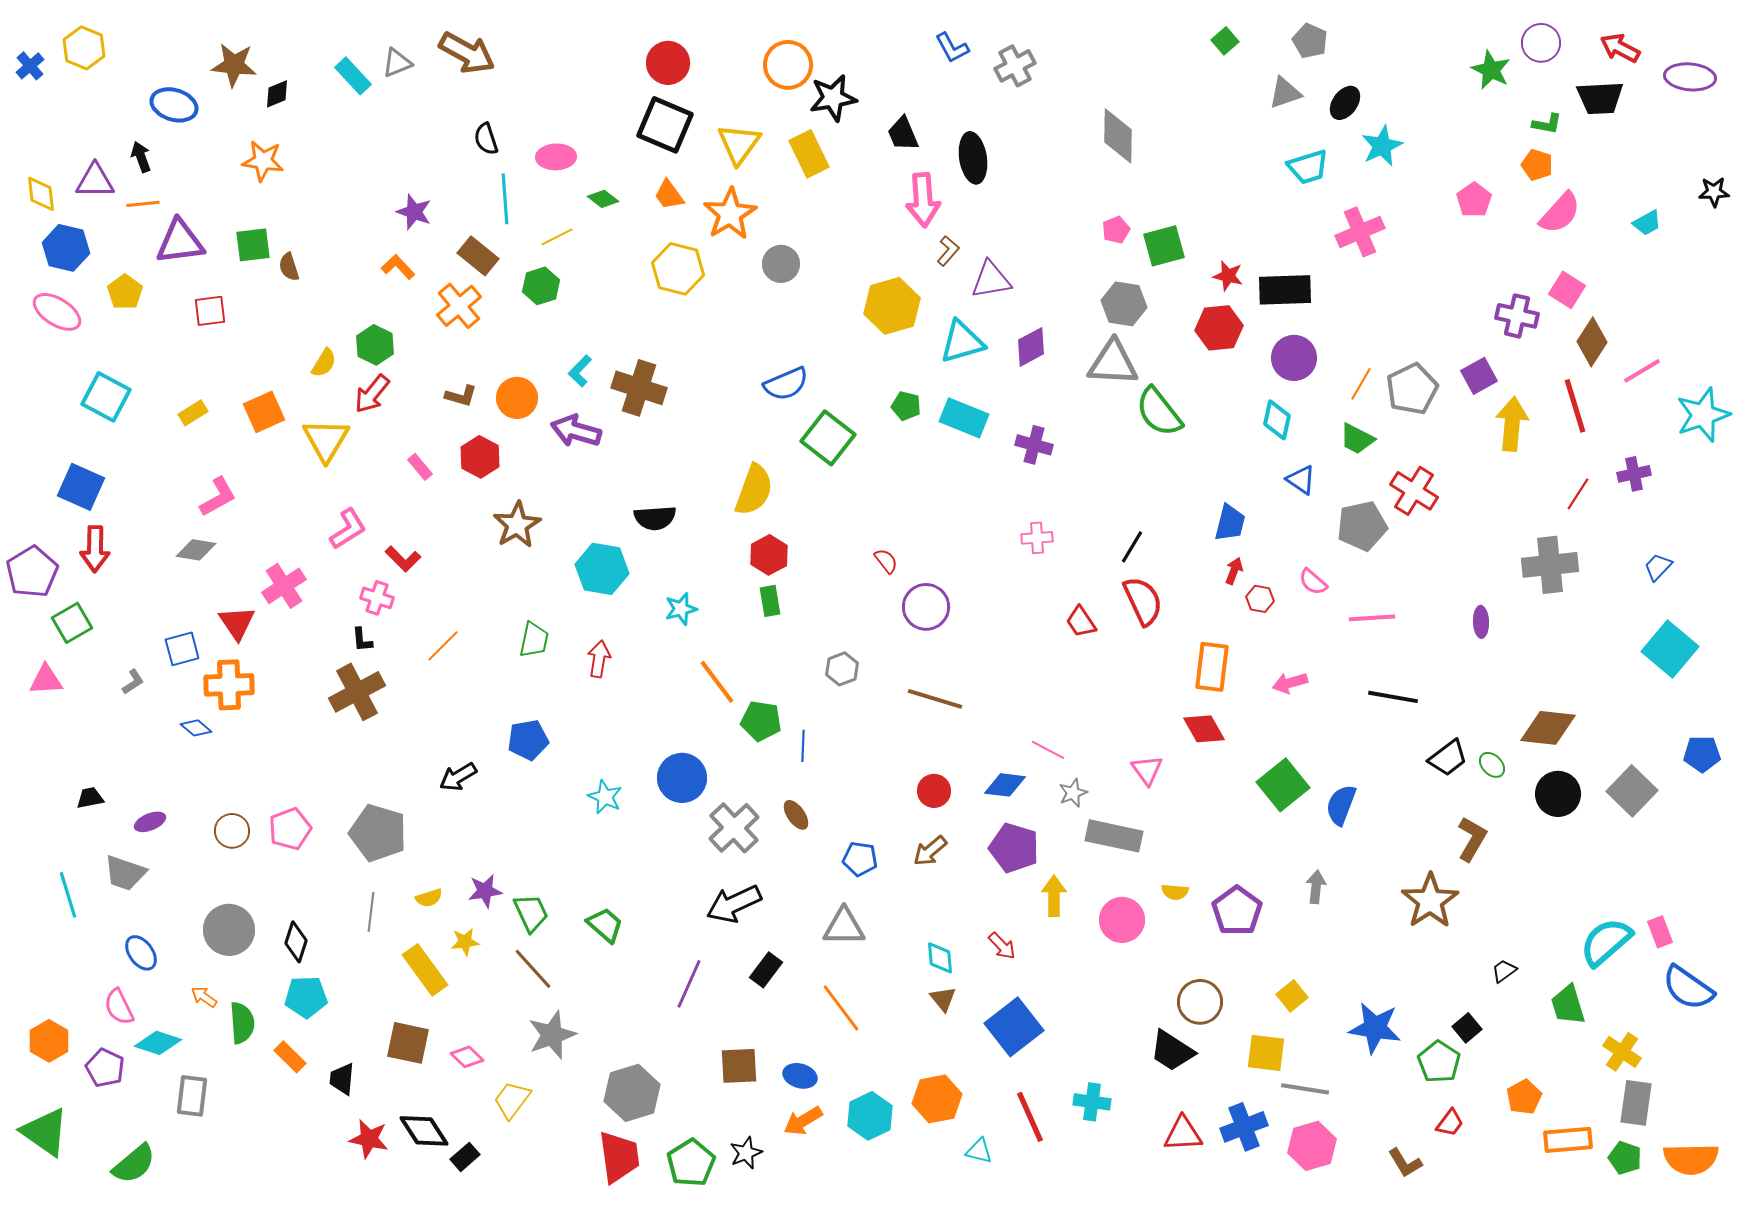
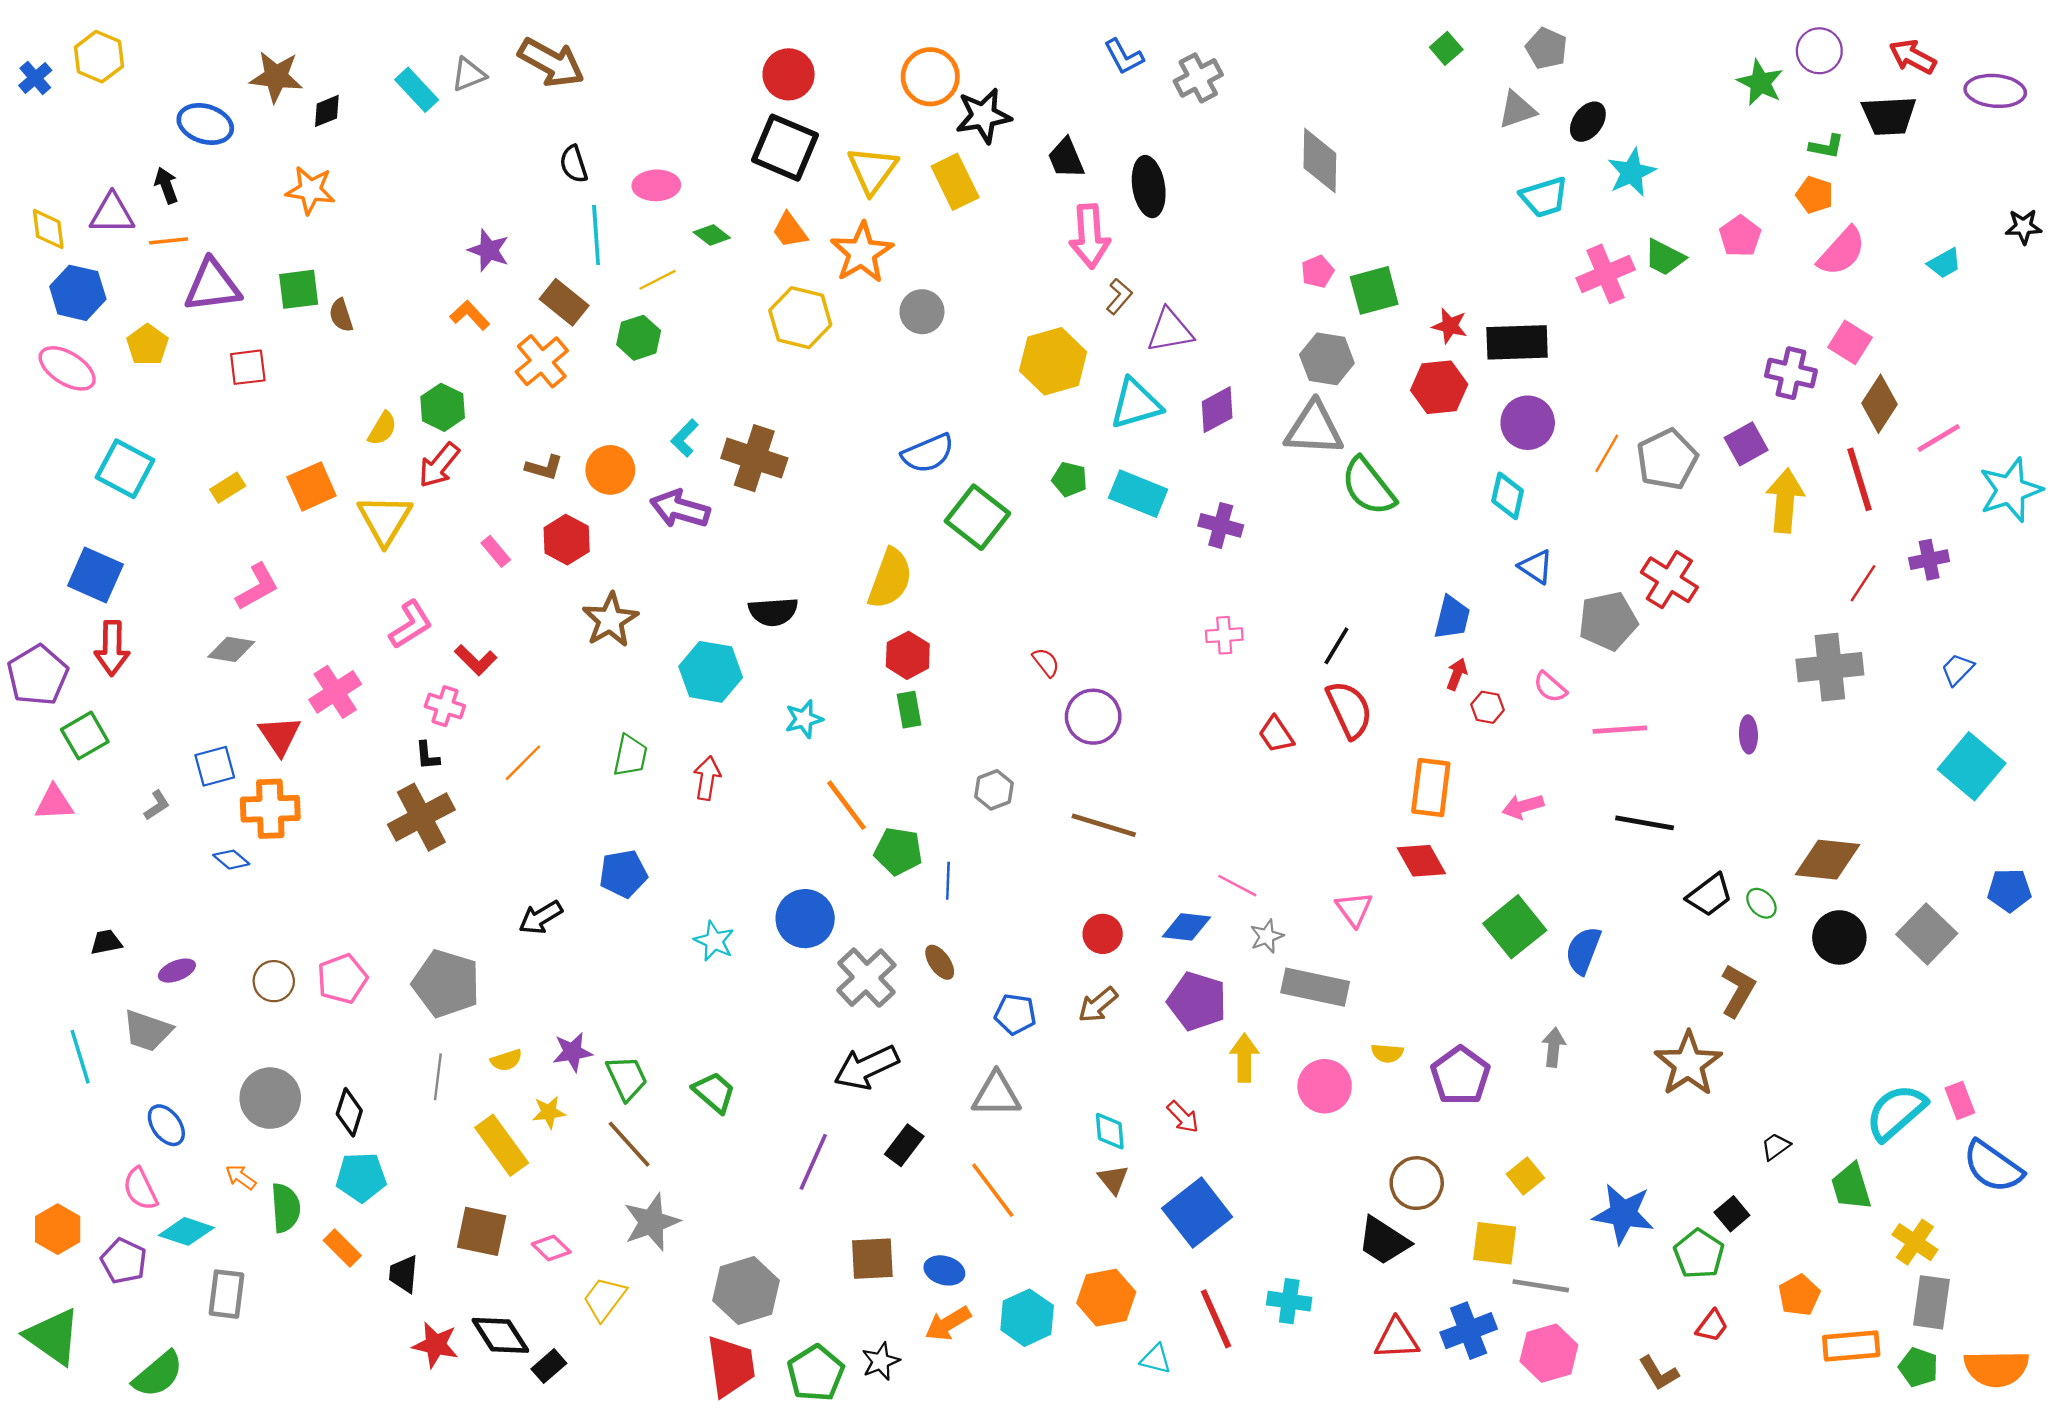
green trapezoid: (1357, 439) -> (1665, 257), moved

